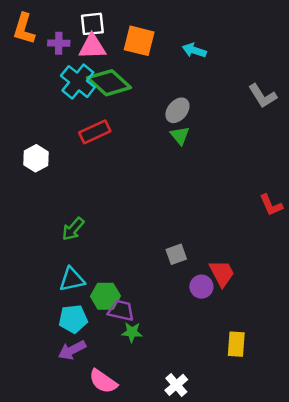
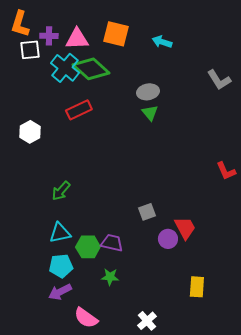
white square: (92, 24) -> (30, 50), moved
gray ellipse: (177, 110) -> (148, 92), turned 40
purple trapezoid: (121, 311) -> (112, 243), moved

